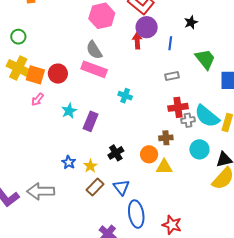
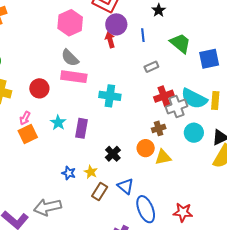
orange square: (35, 75) -> (28, 134), moved, turned -30
cyan cross: (125, 96) -> (110, 96), size x1.5
gray cross: (188, 120) -> (177, 107), size x1.5

